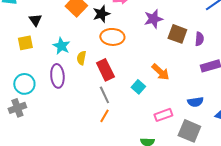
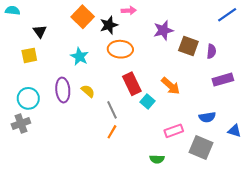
cyan star: (61, 46) -> (80, 57), moved
yellow semicircle: (81, 58) -> (88, 91), moved, turned 120
red rectangle: (105, 70) -> (132, 84), moved

